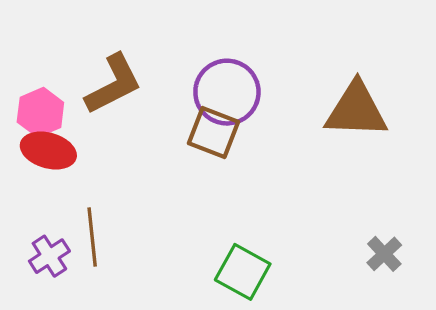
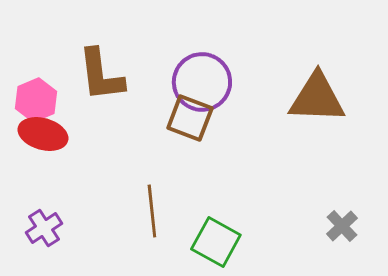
brown L-shape: (113, 84) -> (101, 75), turned 110
brown line: (92, 237) -> (152, 211), moved

